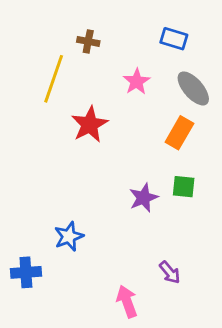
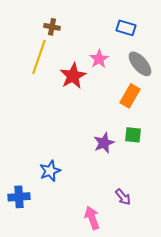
brown cross: (88, 41) -> (52, 27), moved
red star: (90, 124) -> (73, 76), moved

